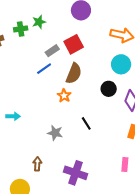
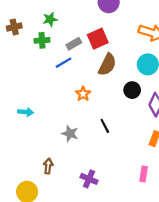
green star: (39, 22) -> (50, 19), moved
green cross: (21, 29) -> (42, 40), moved
brown semicircle: (74, 73) -> (107, 65), moved
purple cross: (75, 173) -> (89, 179), size x0.7

